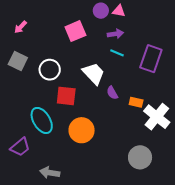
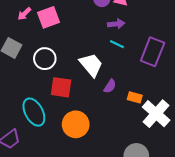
pink arrow: (20, 27) -> (24, 14), moved
pink square: (75, 31) -> (49, 17), moved
purple semicircle: (112, 93) -> (110, 86), turned -120

